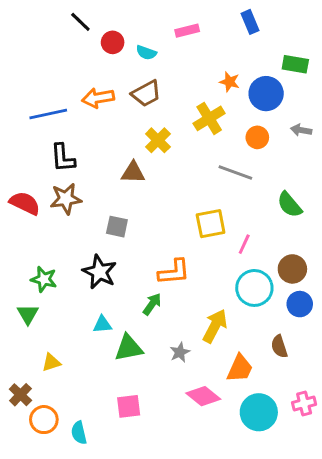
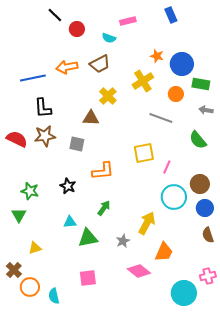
cyan semicircle: (146, 53) -> (109, 38), moved
green rectangle: (295, 64) -> (201, 84), moved
gray arrow: (301, 130) -> (206, 110), moved
gray square: (117, 227) -> (77, 144), moved
black star: (99, 272) -> (68, 186), size x0.7
orange L-shape: (174, 272) -> (103, 171), moved
brown semicircle: (279, 346) -> (208, 235), moved
cyan circle: (259, 412) -> (184, 293), moved

